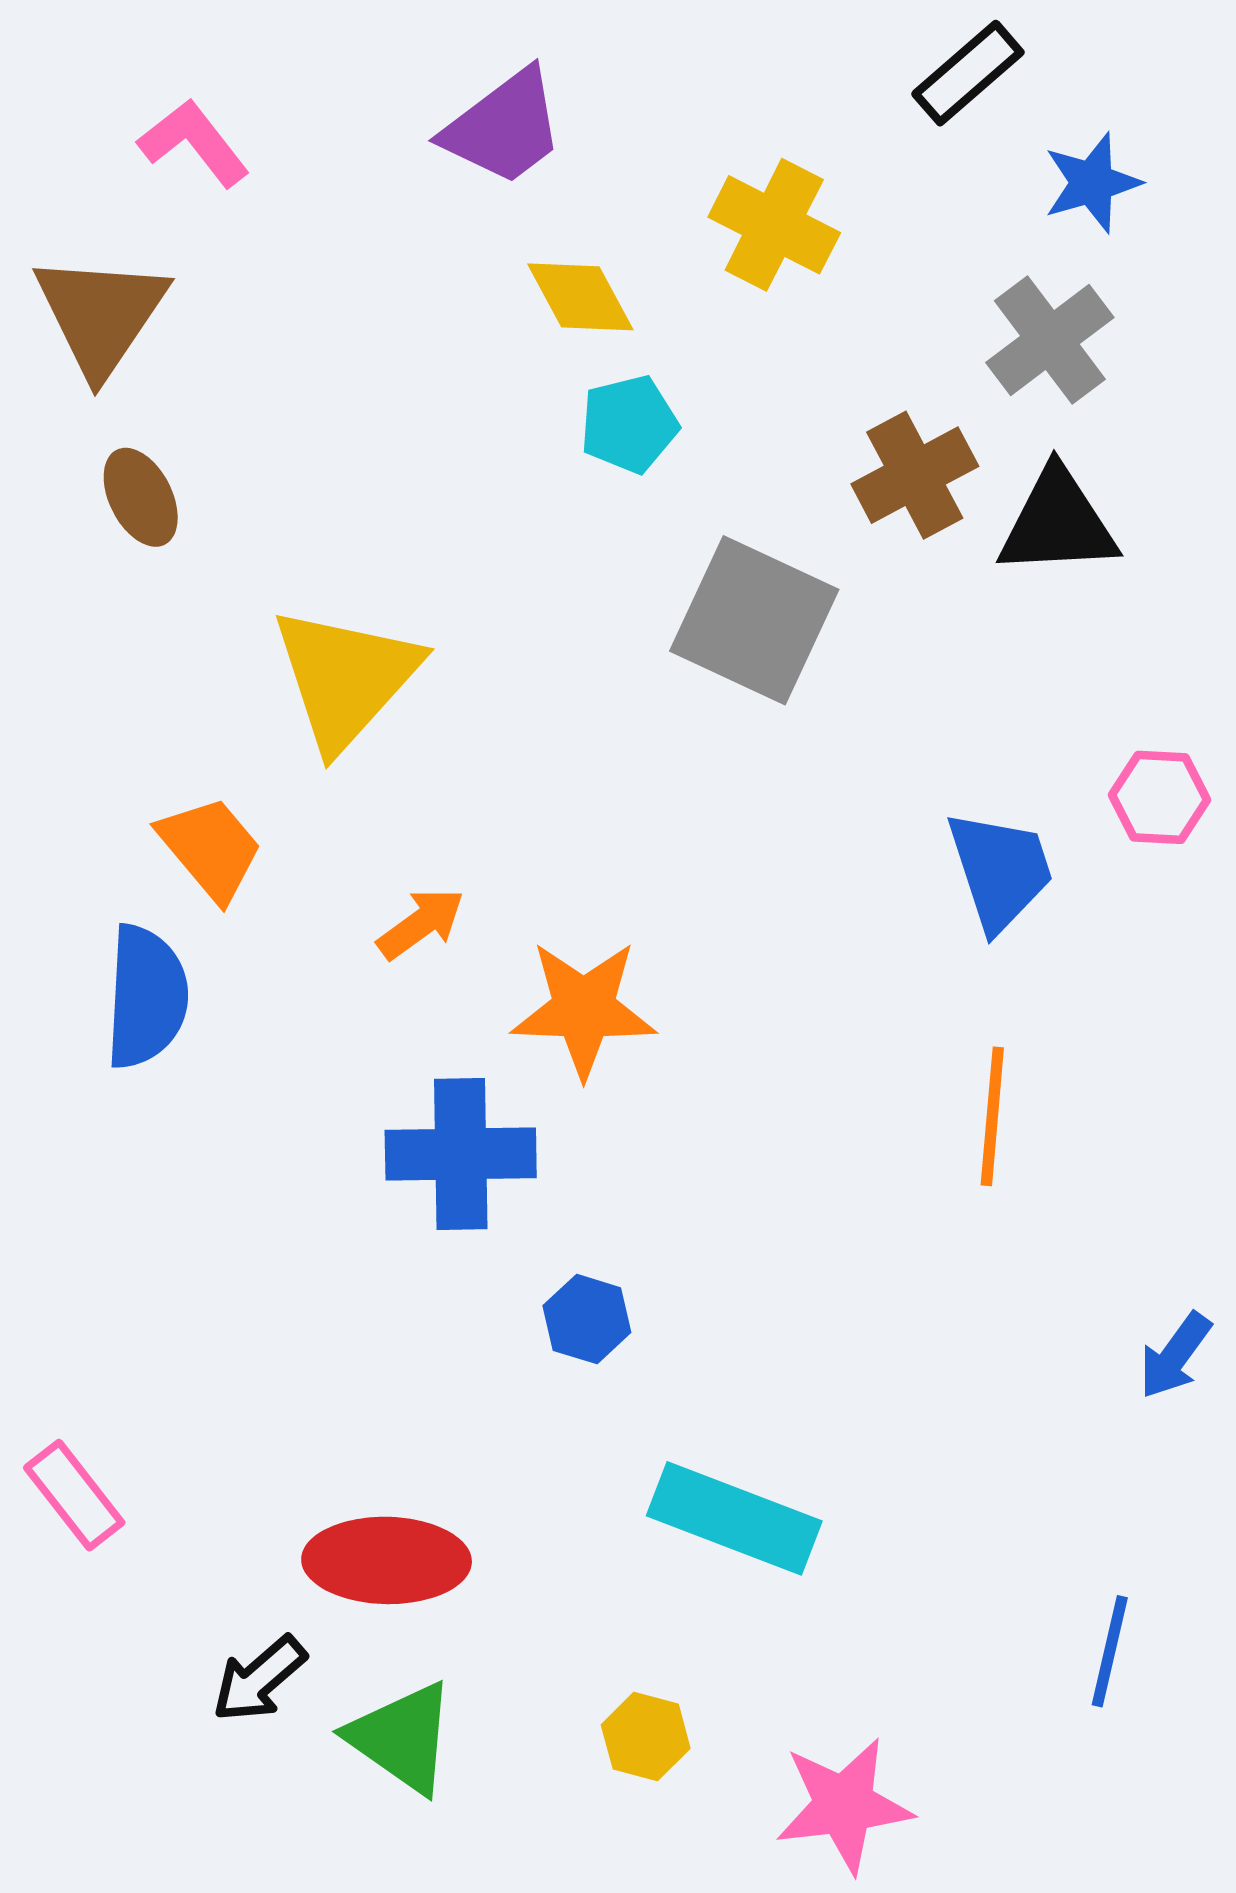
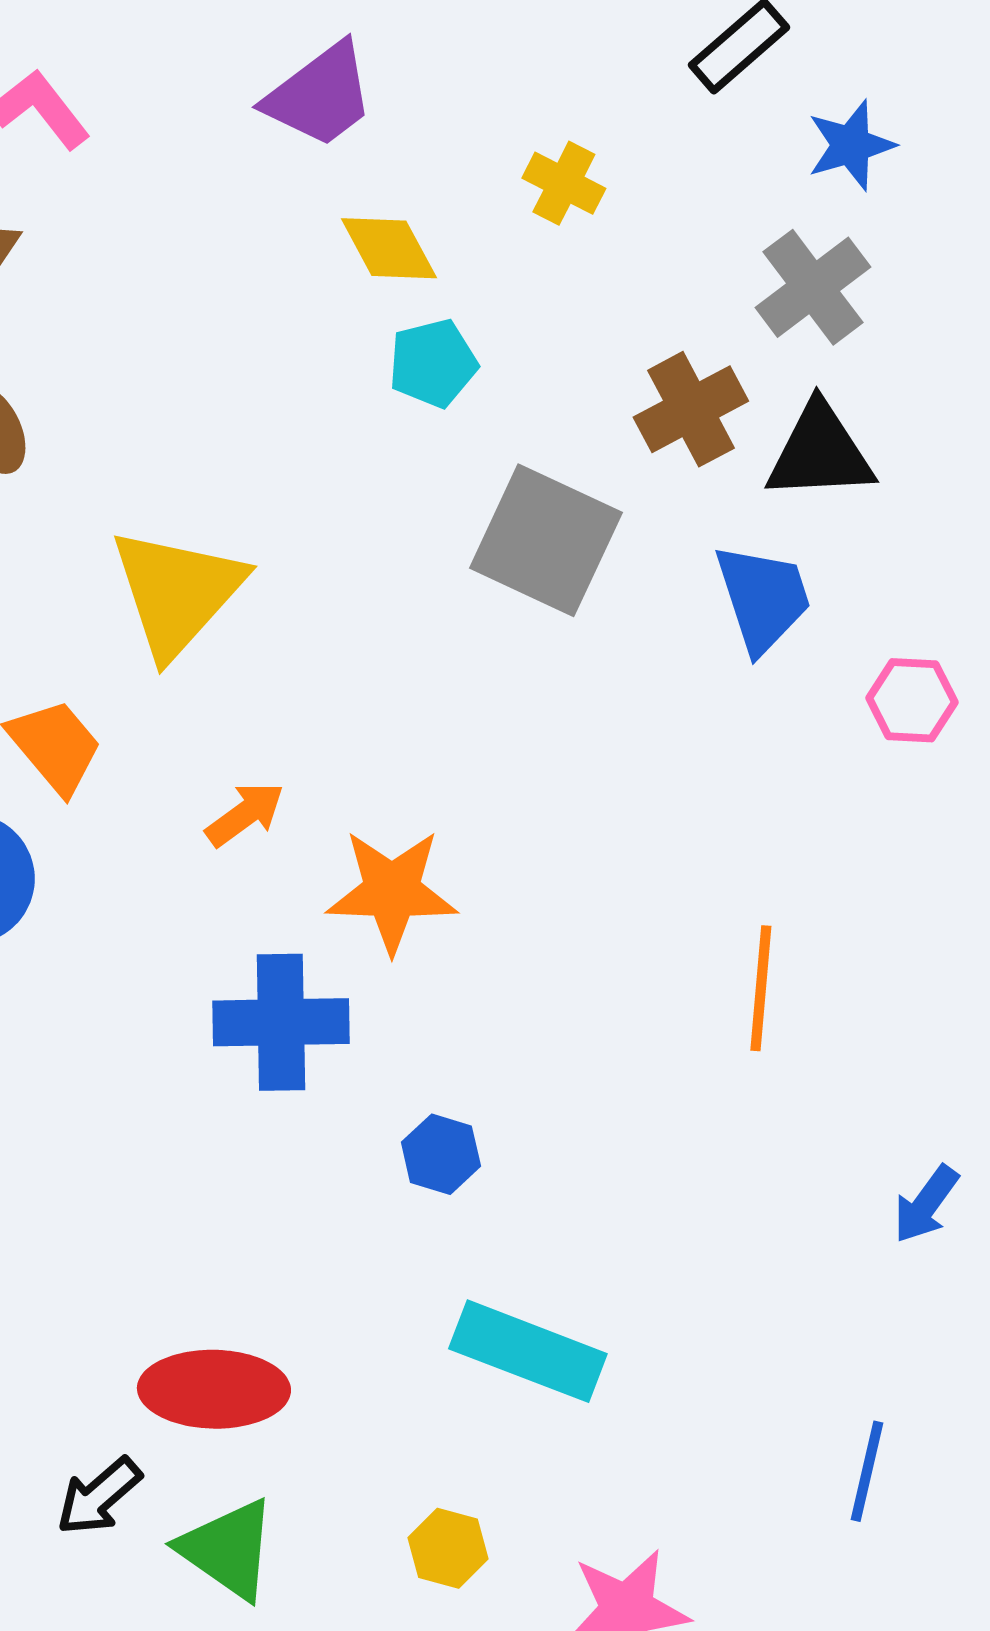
yellow cross: (774, 225) -> (564, 183), size x0.7
blue trapezoid: (1000, 870) -> (763, 598), moved
blue hexagon: (587, 1319) -> (441, 1154), moved

